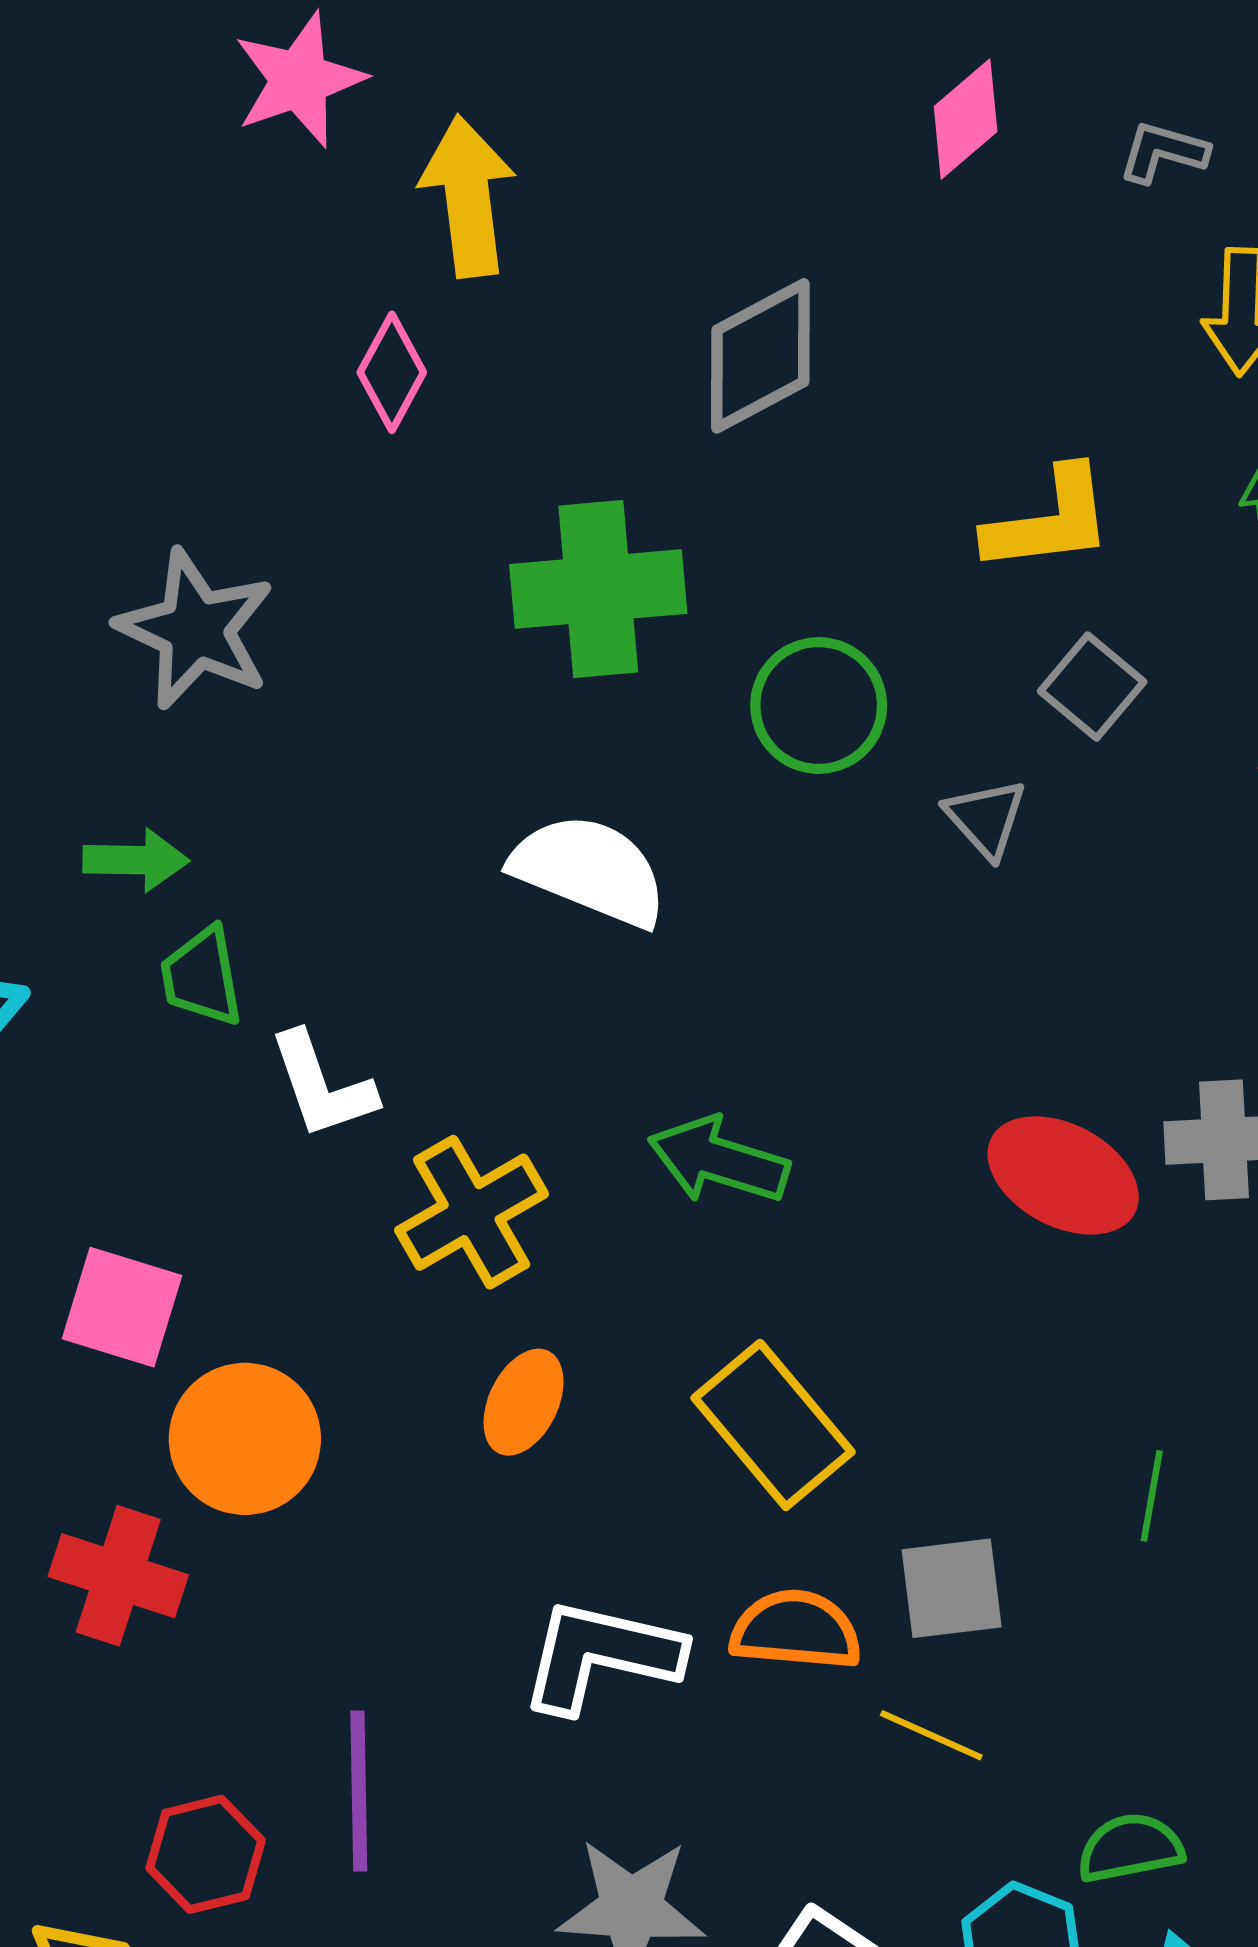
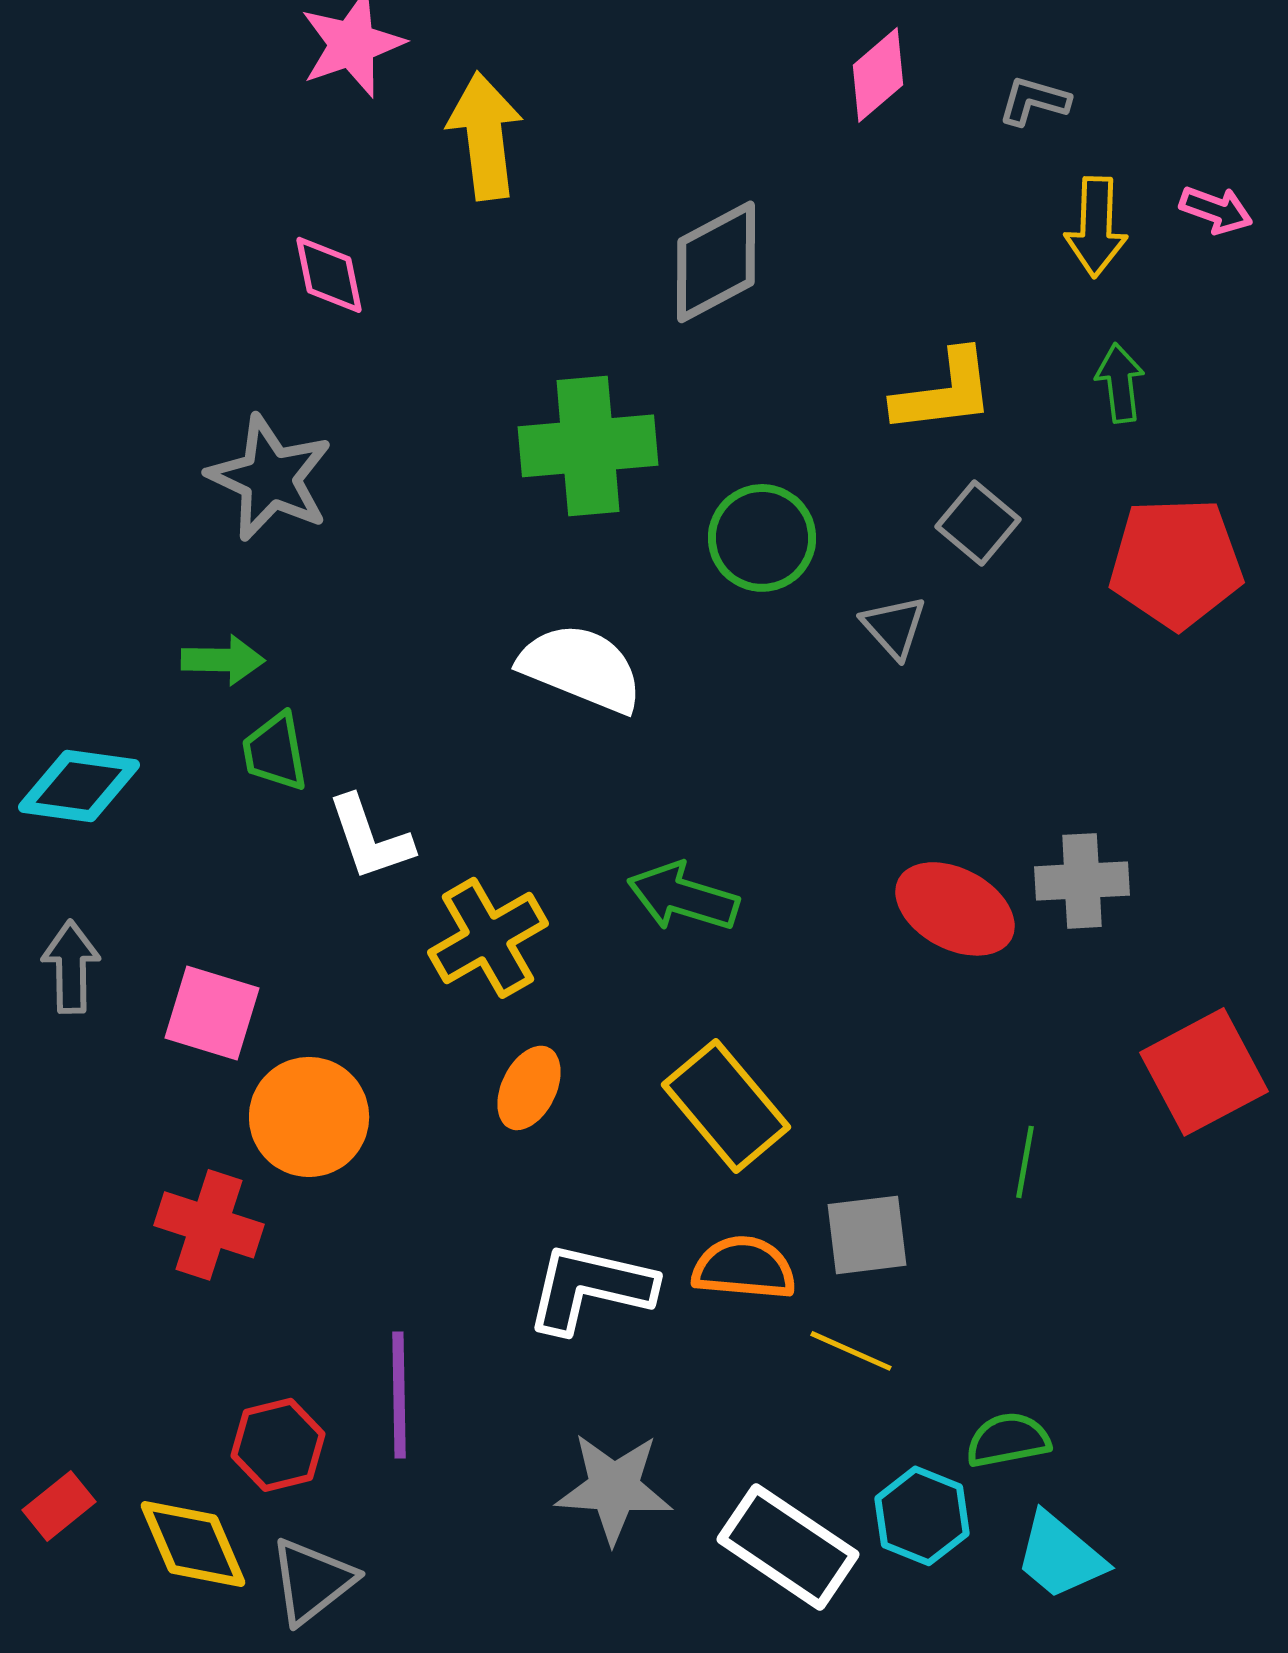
pink diamond: (392, 372) -> (329, 275), moved, turned -40

